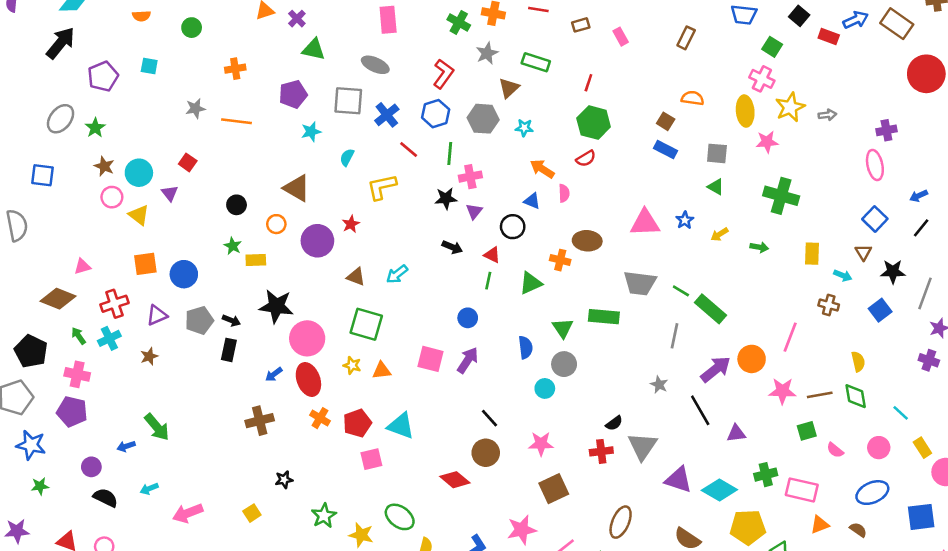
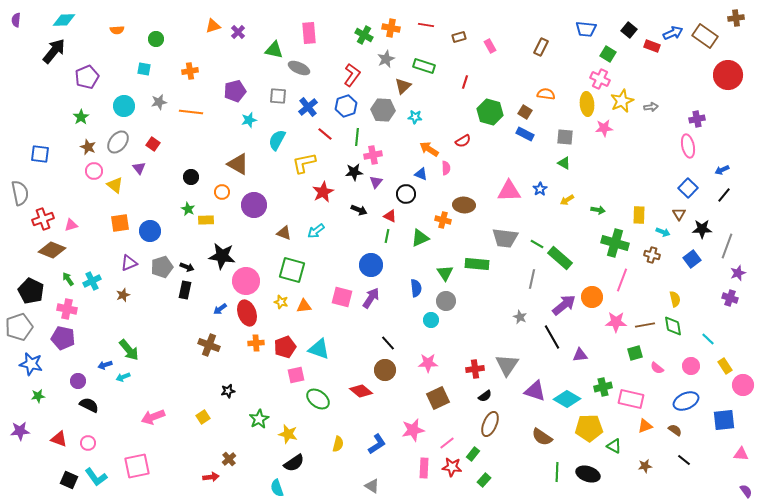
green triangle: (314, 49) -> (274, 50), moved
cyan square: (149, 66) -> (144, 69), moved
gray square: (348, 101) -> (278, 96), size x0.7
gray ellipse: (61, 119) -> (118, 142), moved
green hexagon: (594, 123) -> (490, 112), moved
cyan semicircle: (347, 157) -> (277, 140), size x1.5
cyan circle: (139, 173) -> (124, 106), moved
green cross: (781, 196) -> (615, 243), moved
red star: (351, 224) -> (323, 192), moved, size x1.5
red cross: (114, 304) -> (43, 219), moved
blue circle: (468, 318) -> (371, 265), size x1.5
orange cross: (320, 418) -> (256, 343), turned -35
brown cross: (260, 421) -> (209, 345), turned 35
black semicircle: (614, 423) -> (485, 396), moved
cyan arrow: (149, 489) -> (123, 377), moved
green ellipse: (400, 517) -> (318, 399), moved

